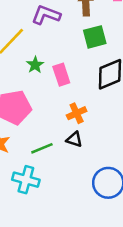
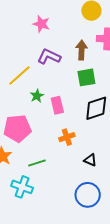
black triangle: (74, 139) -> (90, 160), moved

